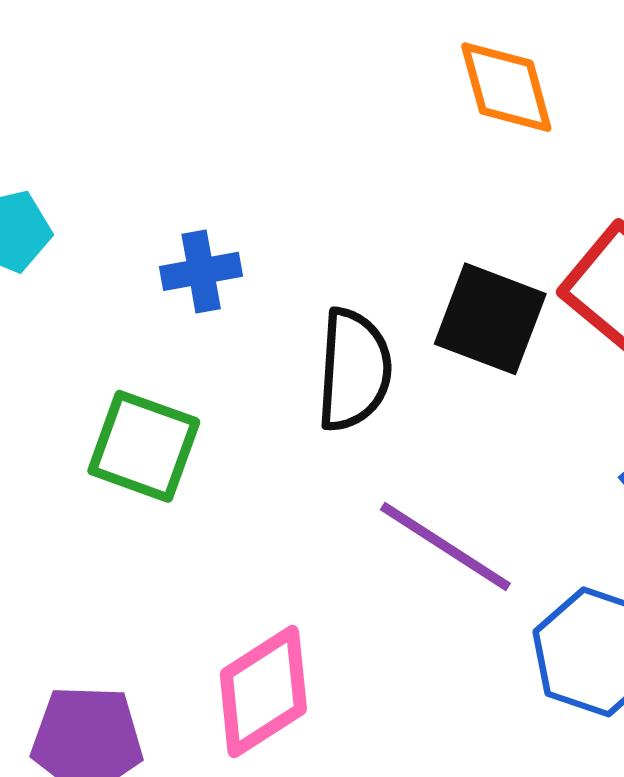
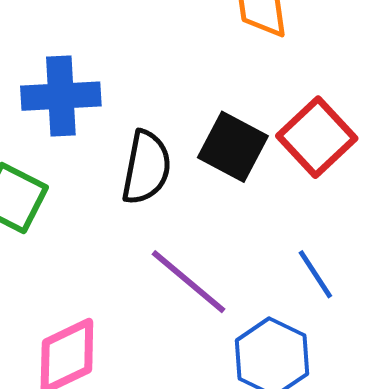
blue cross: (201, 271) -> (61, 96), size x1.6

